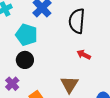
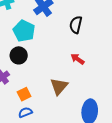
black semicircle: (77, 21) -> (76, 25), size x0.7

